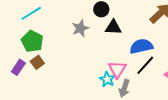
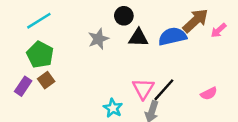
blue semicircle: (141, 46) -> (172, 36), moved
black line: (145, 65) -> (164, 90), moved
cyan star: (107, 79) -> (113, 108), moved

